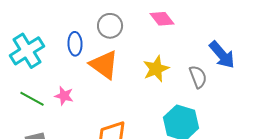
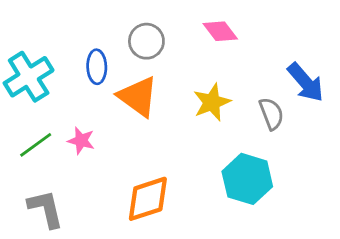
green line: (32, 99) -> (36, 145), turned -65

